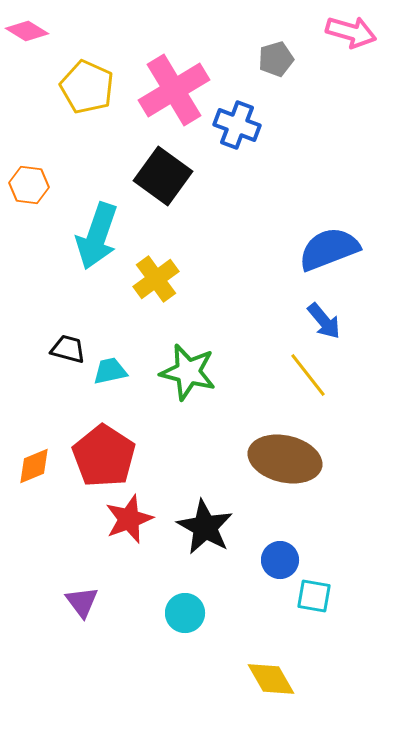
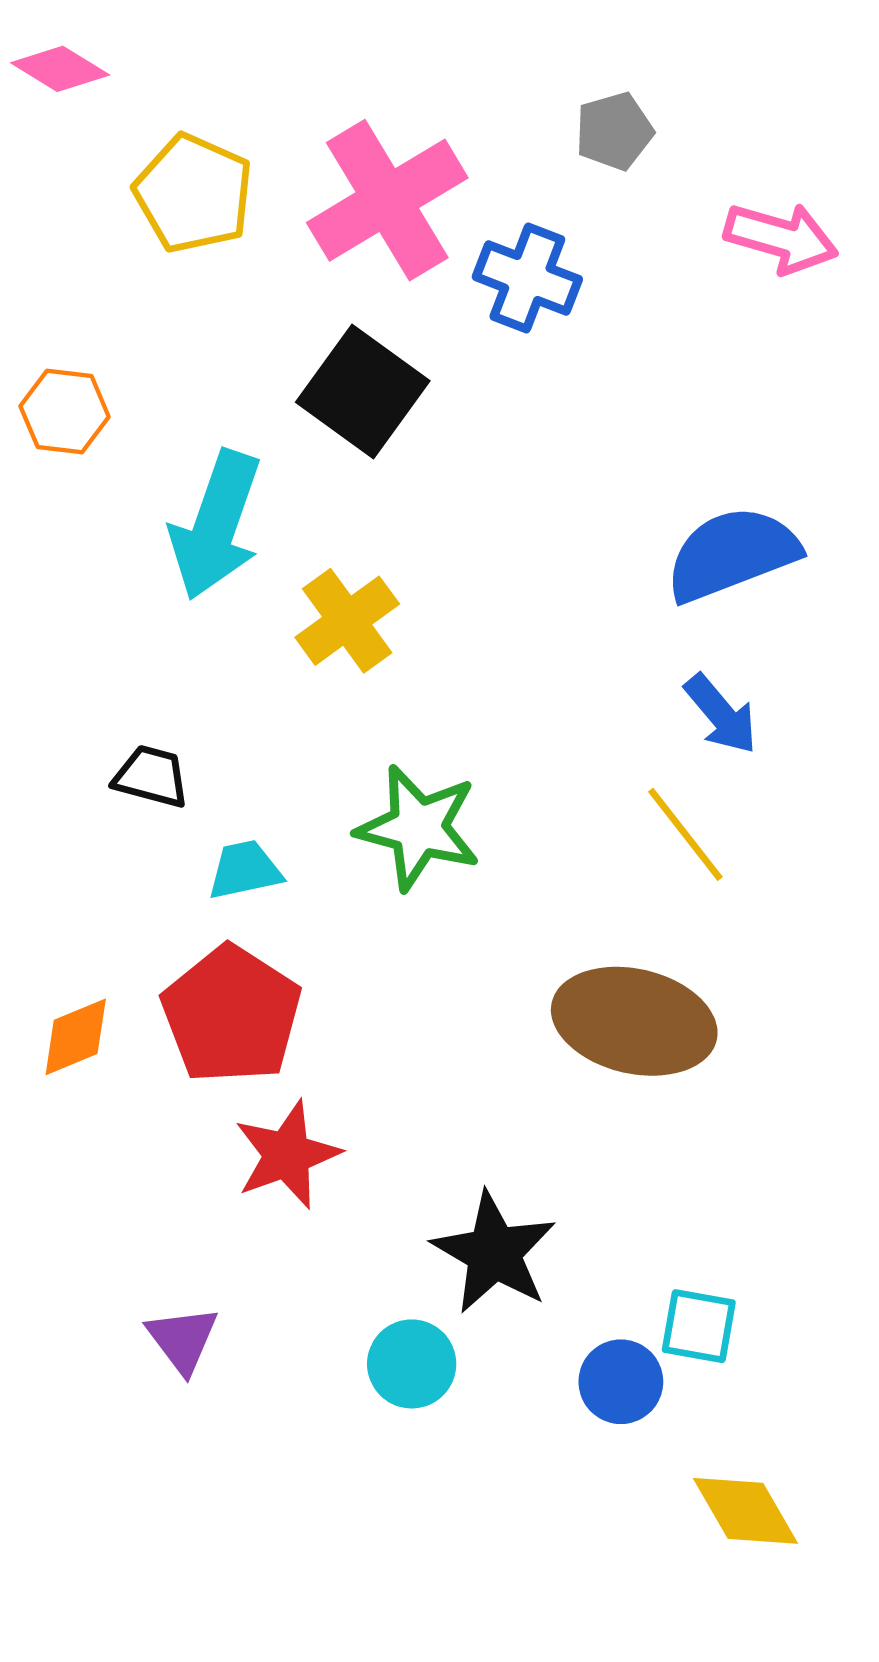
pink arrow: (351, 32) -> (781, 238), moved
cyan trapezoid: (110, 371) -> (245, 870), moved
black star: (205, 527) -> (494, 1253), moved
blue circle: (280, 560) -> (621, 1382), moved
yellow diamond: (271, 679) -> (745, 1511), moved

